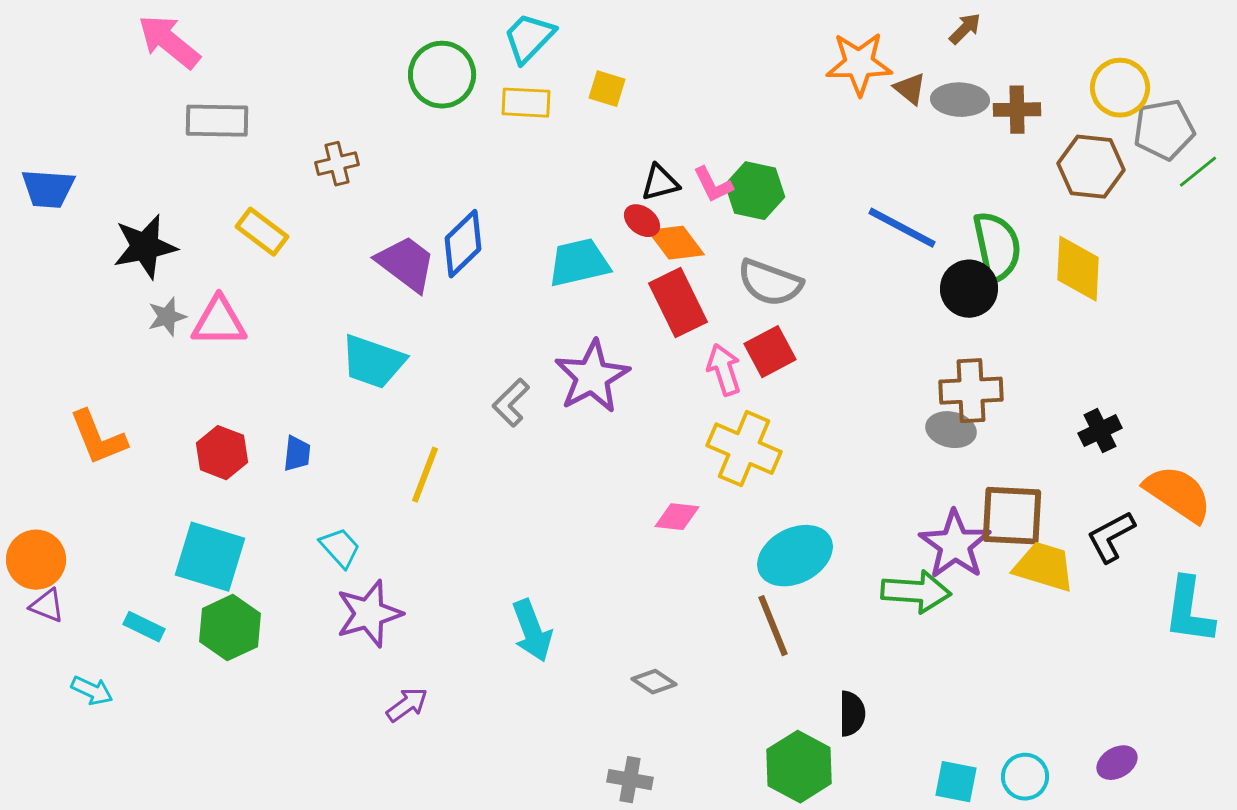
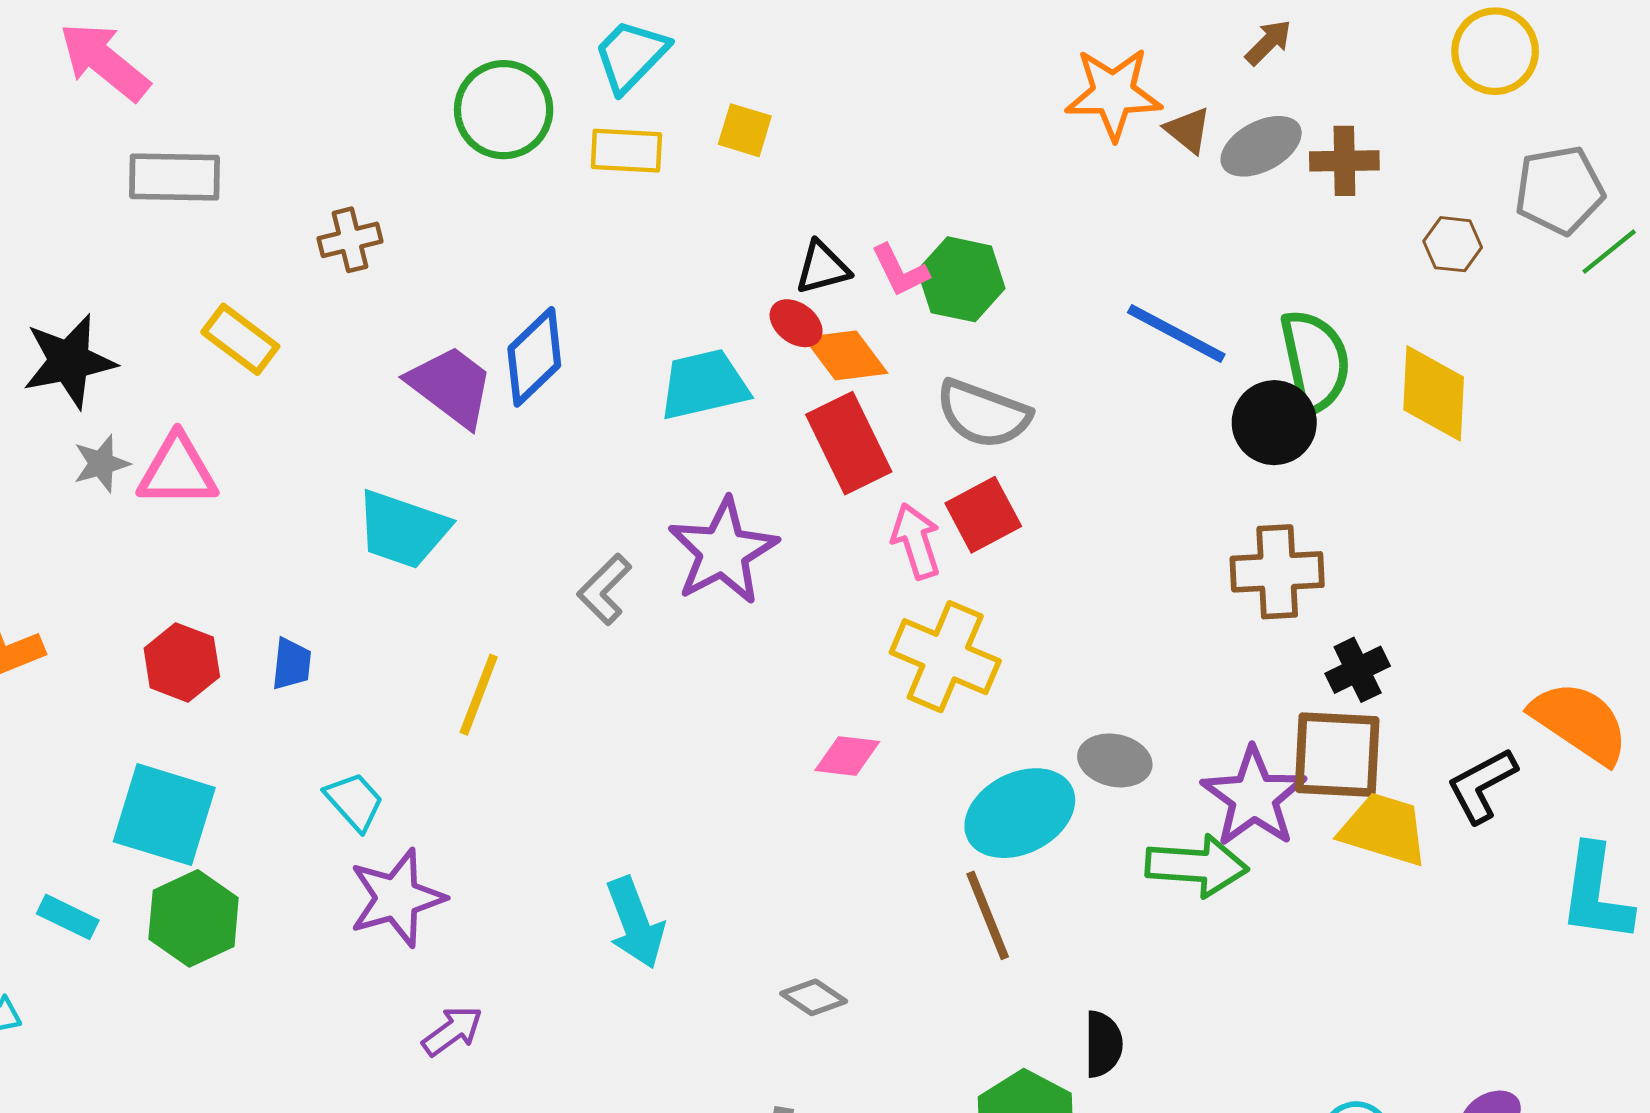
yellow circle: (1120, 88) -> (1495, 51), moved
gray ellipse: (960, 100) -> (1261, 146), turned -30
brown hexagon: (1091, 167) -> (1453, 244), size x0.6
gray ellipse: (951, 430) -> (1115, 760), moved
black cross: (1100, 431) -> (1358, 670), moved

